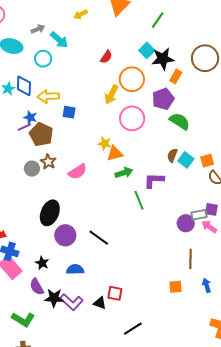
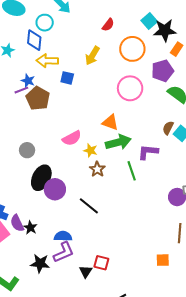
blue diamond: (24, 86) -> (34, 40), moved
yellow arrow: (111, 95) -> (92, 56), moved
yellow star: (105, 144) -> (90, 150), moved
orange triangle: (115, 154) -> (110, 122), turned 30
brown star: (48, 162) -> (97, 169), moved
gray circle: (32, 169) -> (27, 150), moved
green arrow: (124, 173) -> (118, 142), size x1.4
purple circle: (65, 235) -> (55, 189), moved
purple semicircle: (37, 287) -> (17, 223), moved
purple L-shape: (72, 302) -> (64, 252), moved, turned -70
black triangle: (100, 303) -> (86, 271), turned 40

